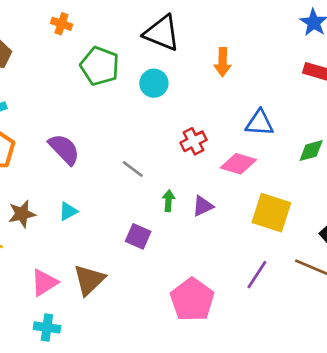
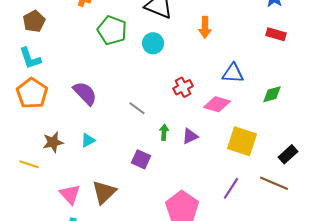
pink triangle: (44, 283) -> (70, 194), turned -40

